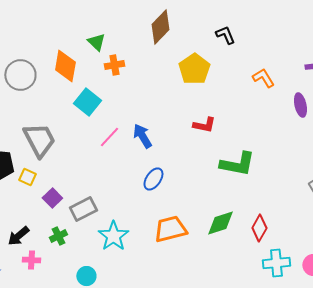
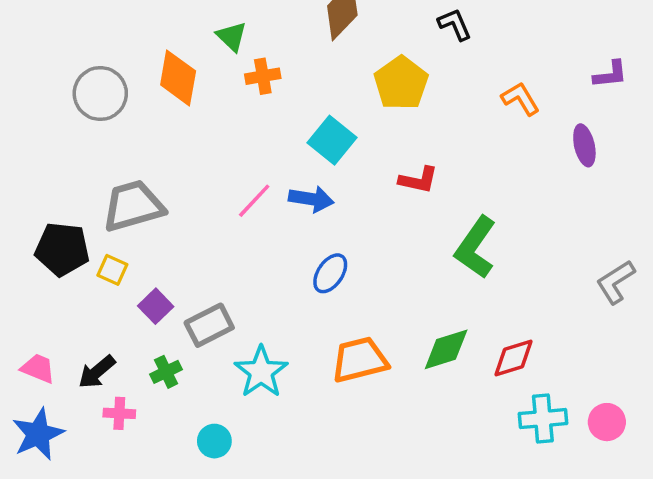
cyan square: (87, 102) -> (332, 140), moved
blue arrow: (142, 136) -> (311, 199), turned 130
gray trapezoid: (39, 140) -> (133, 206), turned -78
green L-shape: (237, 164) -> (475, 247), turned 114
red diamond: (259, 228) -> (514, 358), turned 44

